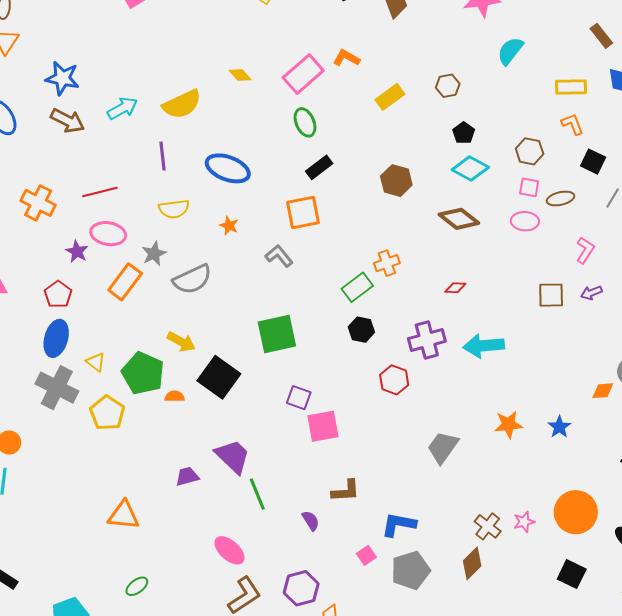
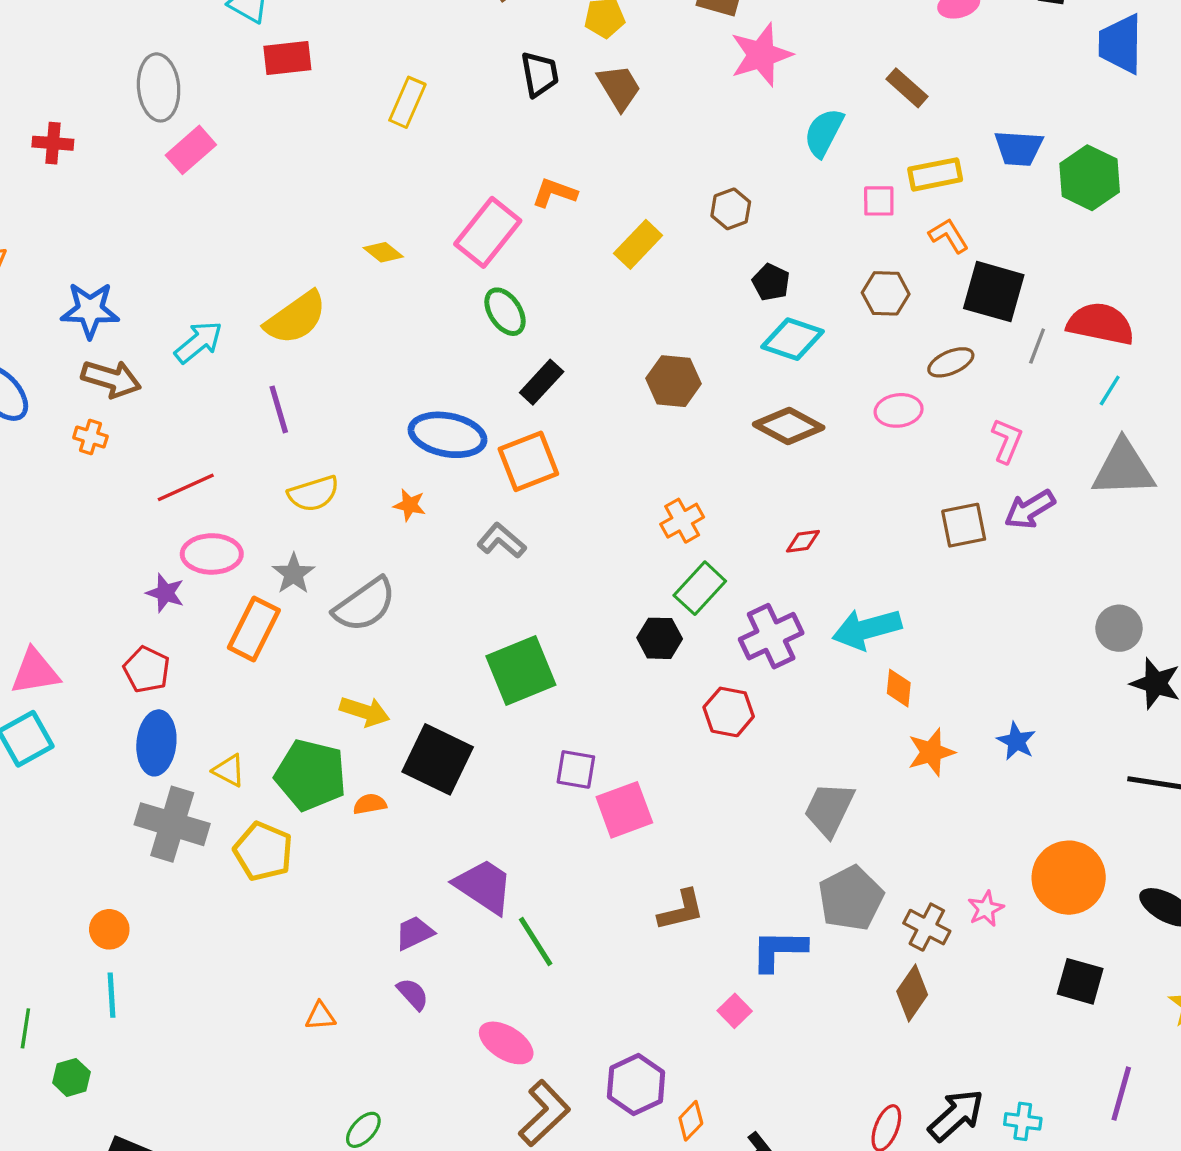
brown rectangle: (601, 36) -> (907, 88), moved
black square: (593, 162) -> (994, 292), size x1.5
blue ellipse: (228, 168) -> (447, 435), moved
pink square: (529, 187) -> (879, 201), moved
orange cross: (38, 203) -> (90, 437), moved, size x0.6
green rectangle: (357, 287) -> (700, 588), moved
purple arrow: (591, 293) -> (1030, 509), size x1.4
orange diamond: (603, 391) -> (899, 688), moved, turned -70
orange triangle: (124, 515) -> (320, 1016), size x0.6
purple semicircle: (311, 521) -> (413, 994), moved
gray pentagon: (411, 570) -> (851, 898), moved

